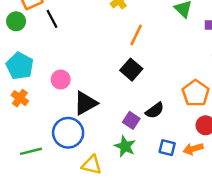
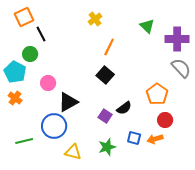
green circle: (16, 21) -> (30, 54), moved
green star: (125, 146) -> (107, 147), moved, turned 30

